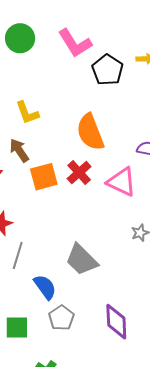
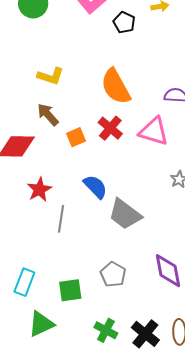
black pentagon: (108, 70) -> (124, 23), size x0.7
yellow L-shape: (27, 113) -> (51, 76), turned -44
orange square: (44, 177) -> (76, 137), size x0.7
blue semicircle: (45, 287) -> (95, 187), moved

